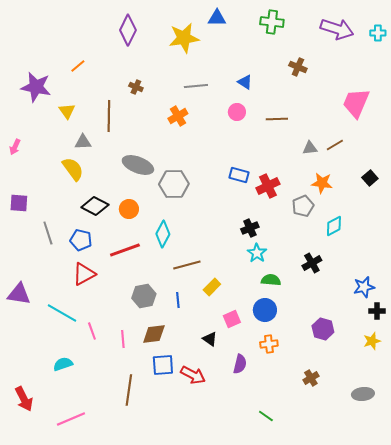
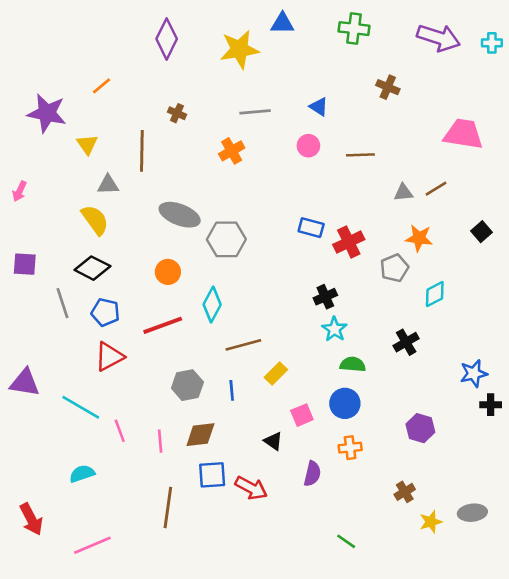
pink trapezoid: (356, 103) -> (463, 134), turned 76
black diamond: (95, 206) -> (92, 268), moved
yellow star: (372, 341) -> (431, 522), moved

